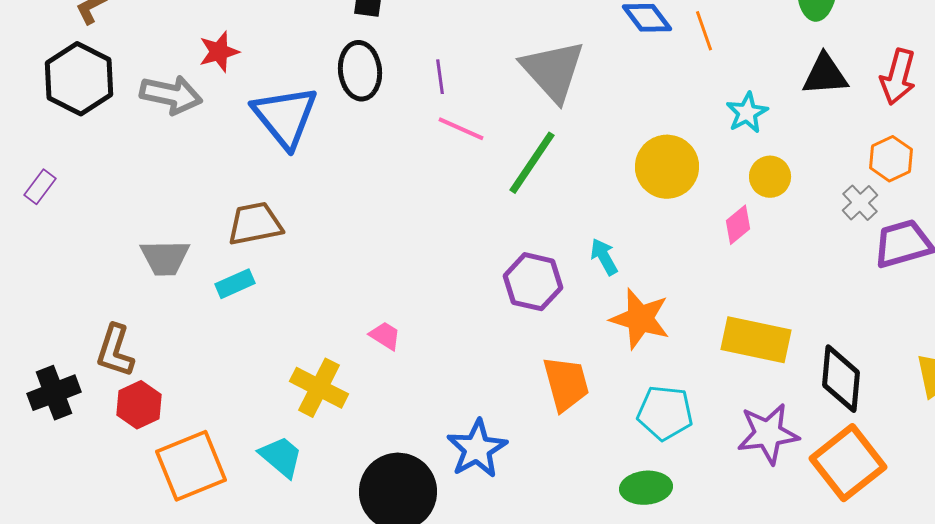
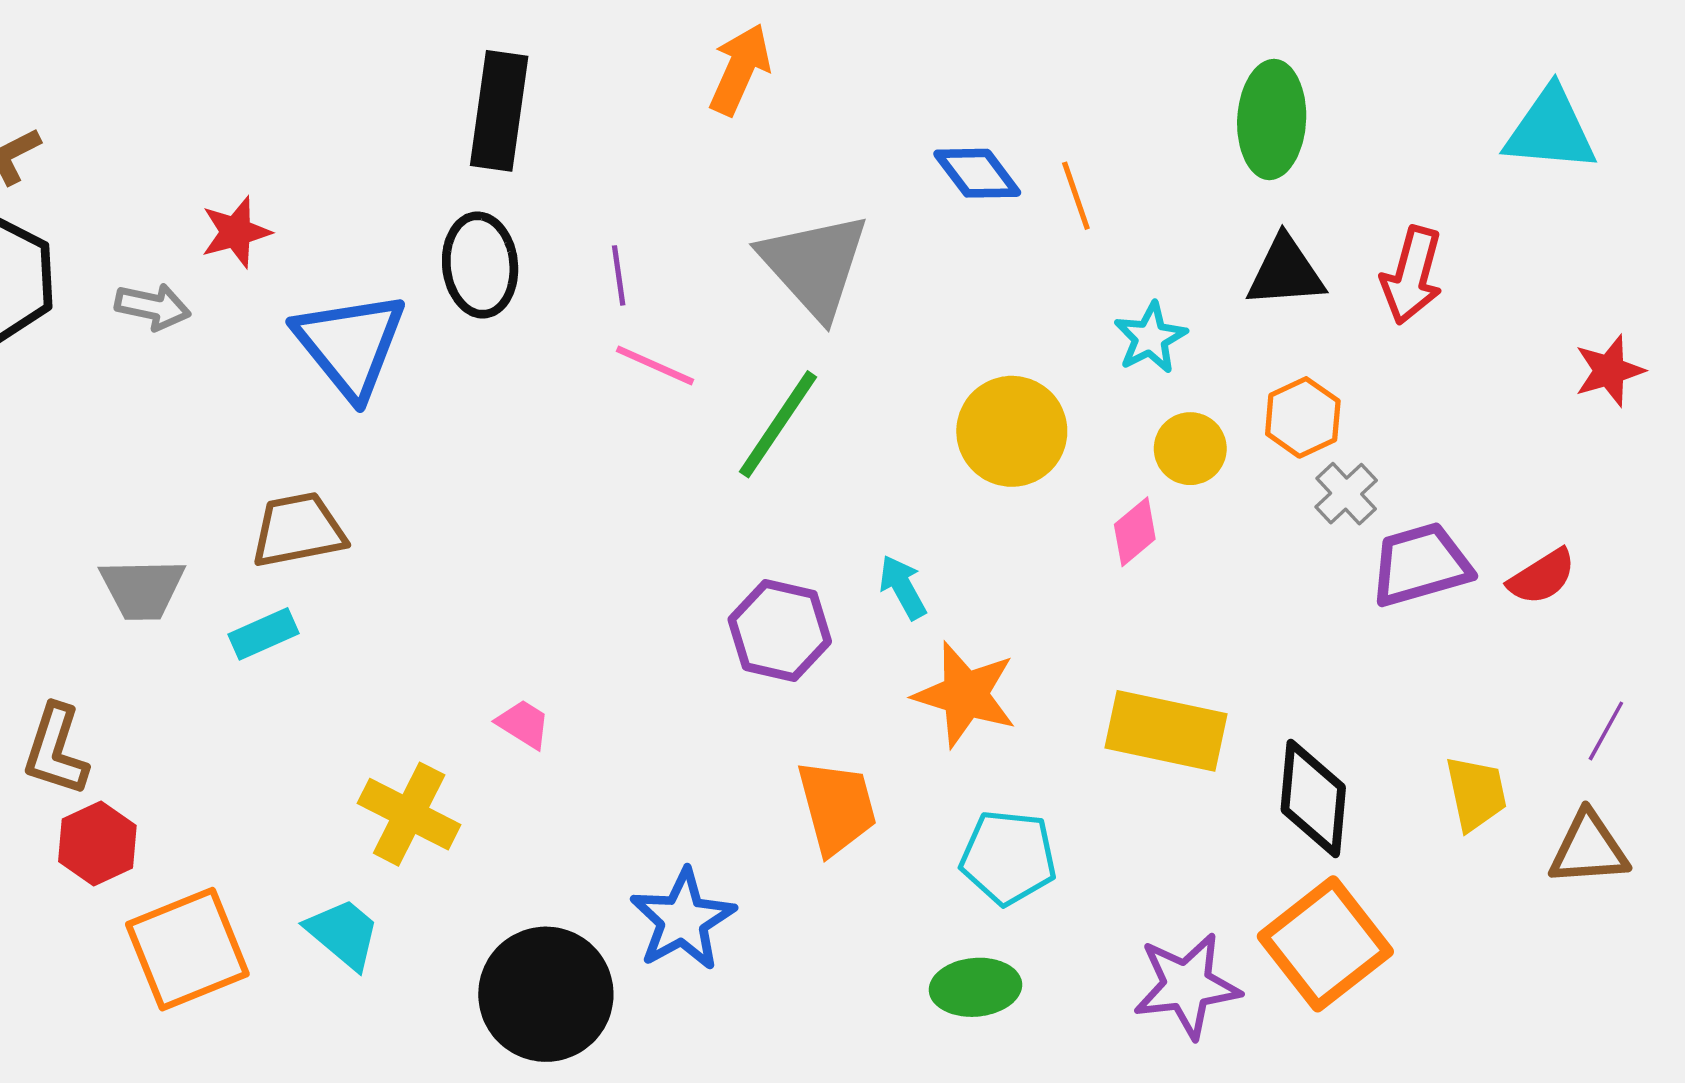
gray arrow: (171, 95) -> (153, 307), size x0.7
orange hexagon: (891, 159) -> (1303, 417), moved
purple star: (768, 434) -> (1187, 986), moved

